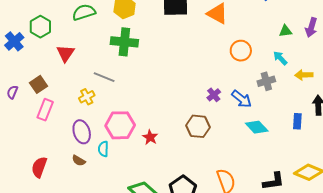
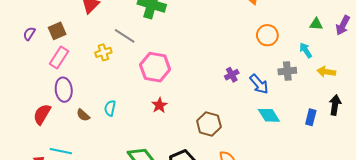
pink hexagon: (120, 125) -> (155, 67), moved
brown hexagon: (198, 126) -> (209, 124), moved
purple ellipse: (82, 132) -> (64, 90), moved

